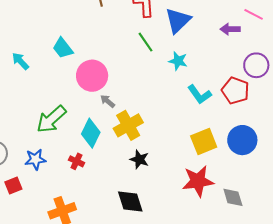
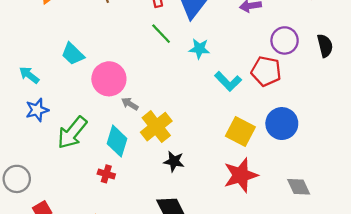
yellow square: (204, 141) -> (240, 131), turned -32
blue star: (35, 159) -> (37, 110), moved
gray diamond: (233, 197) -> (299, 187), moved

